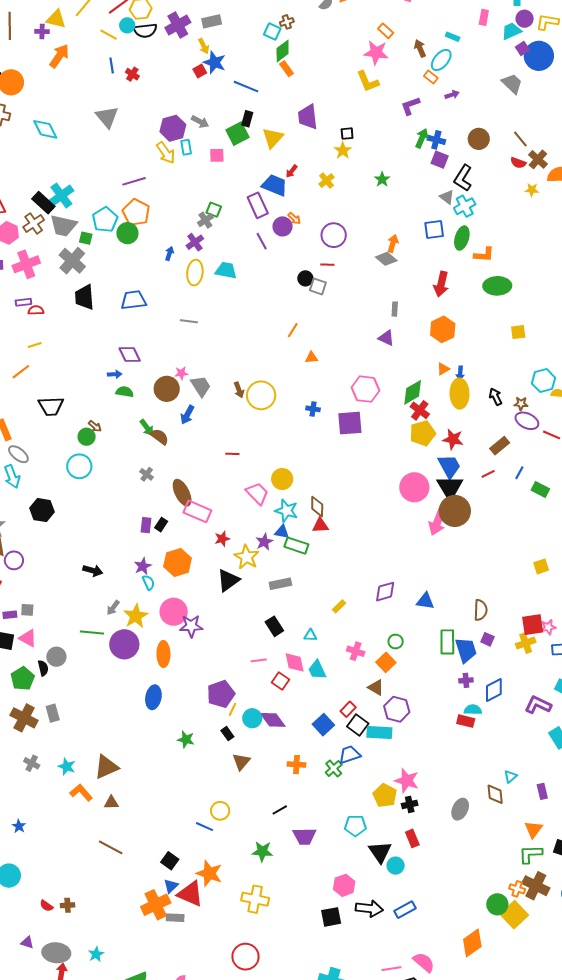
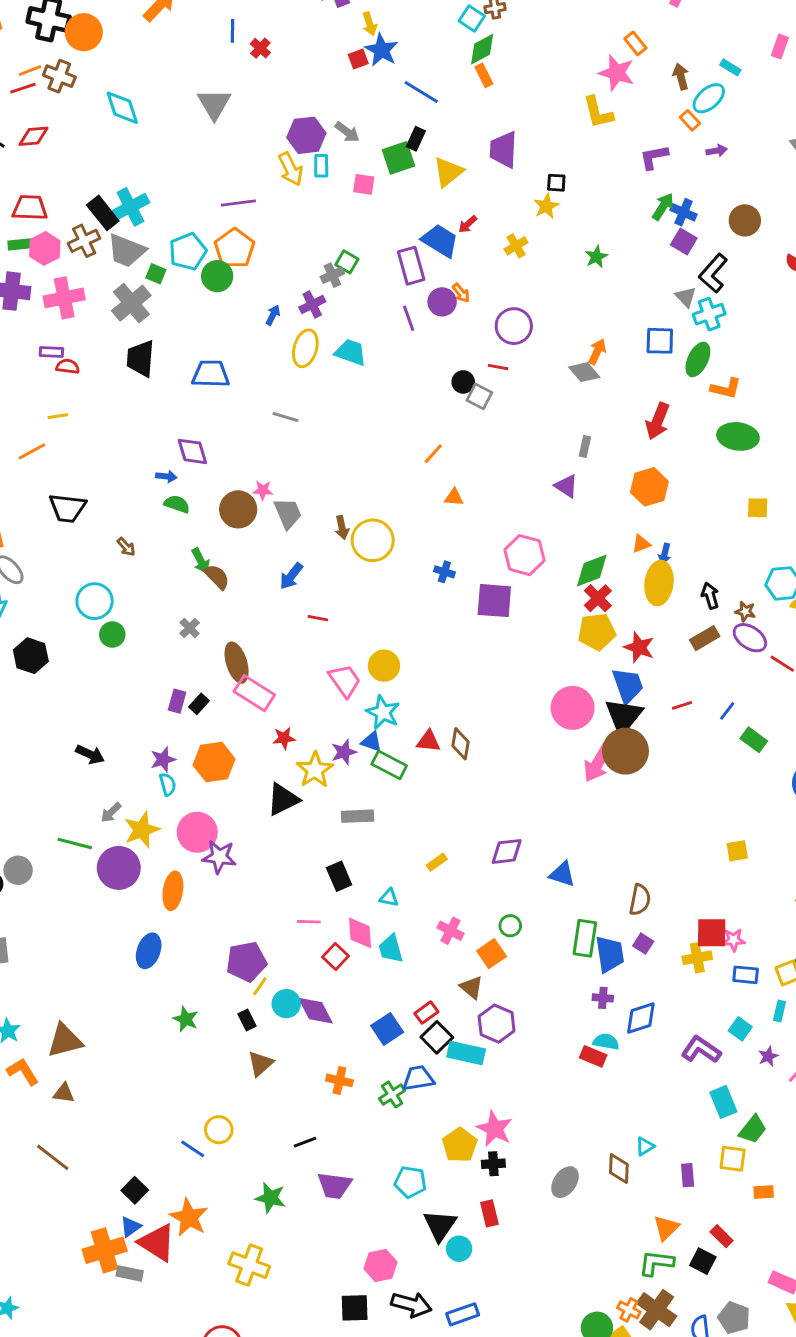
blue arrow: (187, 415) -> (291, 576), moved
green circle: (87, 437) -> (112, 635), moved
brown rectangle: (500, 446) -> (705, 638), moved
brown diamond: (317, 507) -> (461, 744), moved

